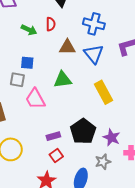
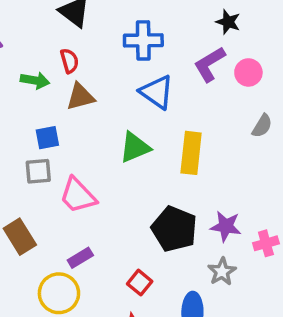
brown triangle: (67, 47) -> (80, 97), moved
green triangle: (63, 80) -> (135, 147), moved
yellow rectangle: (103, 92) -> (191, 153), turned 50
purple rectangle: (53, 136) -> (80, 258), moved

